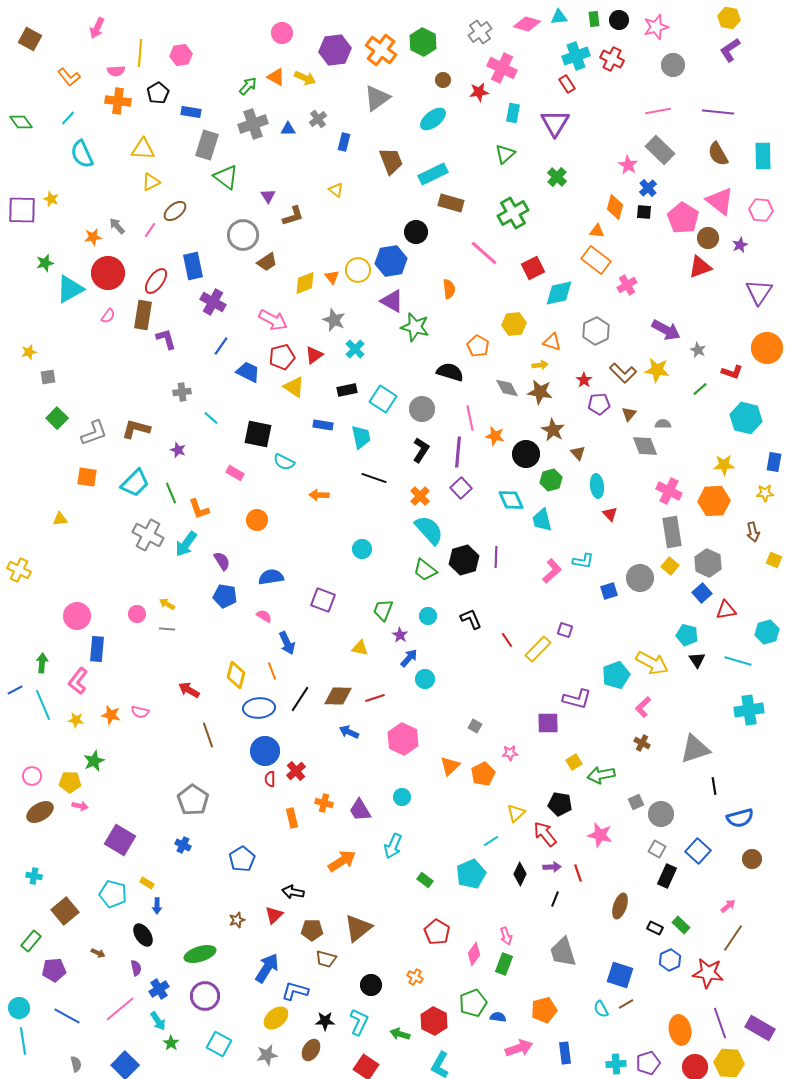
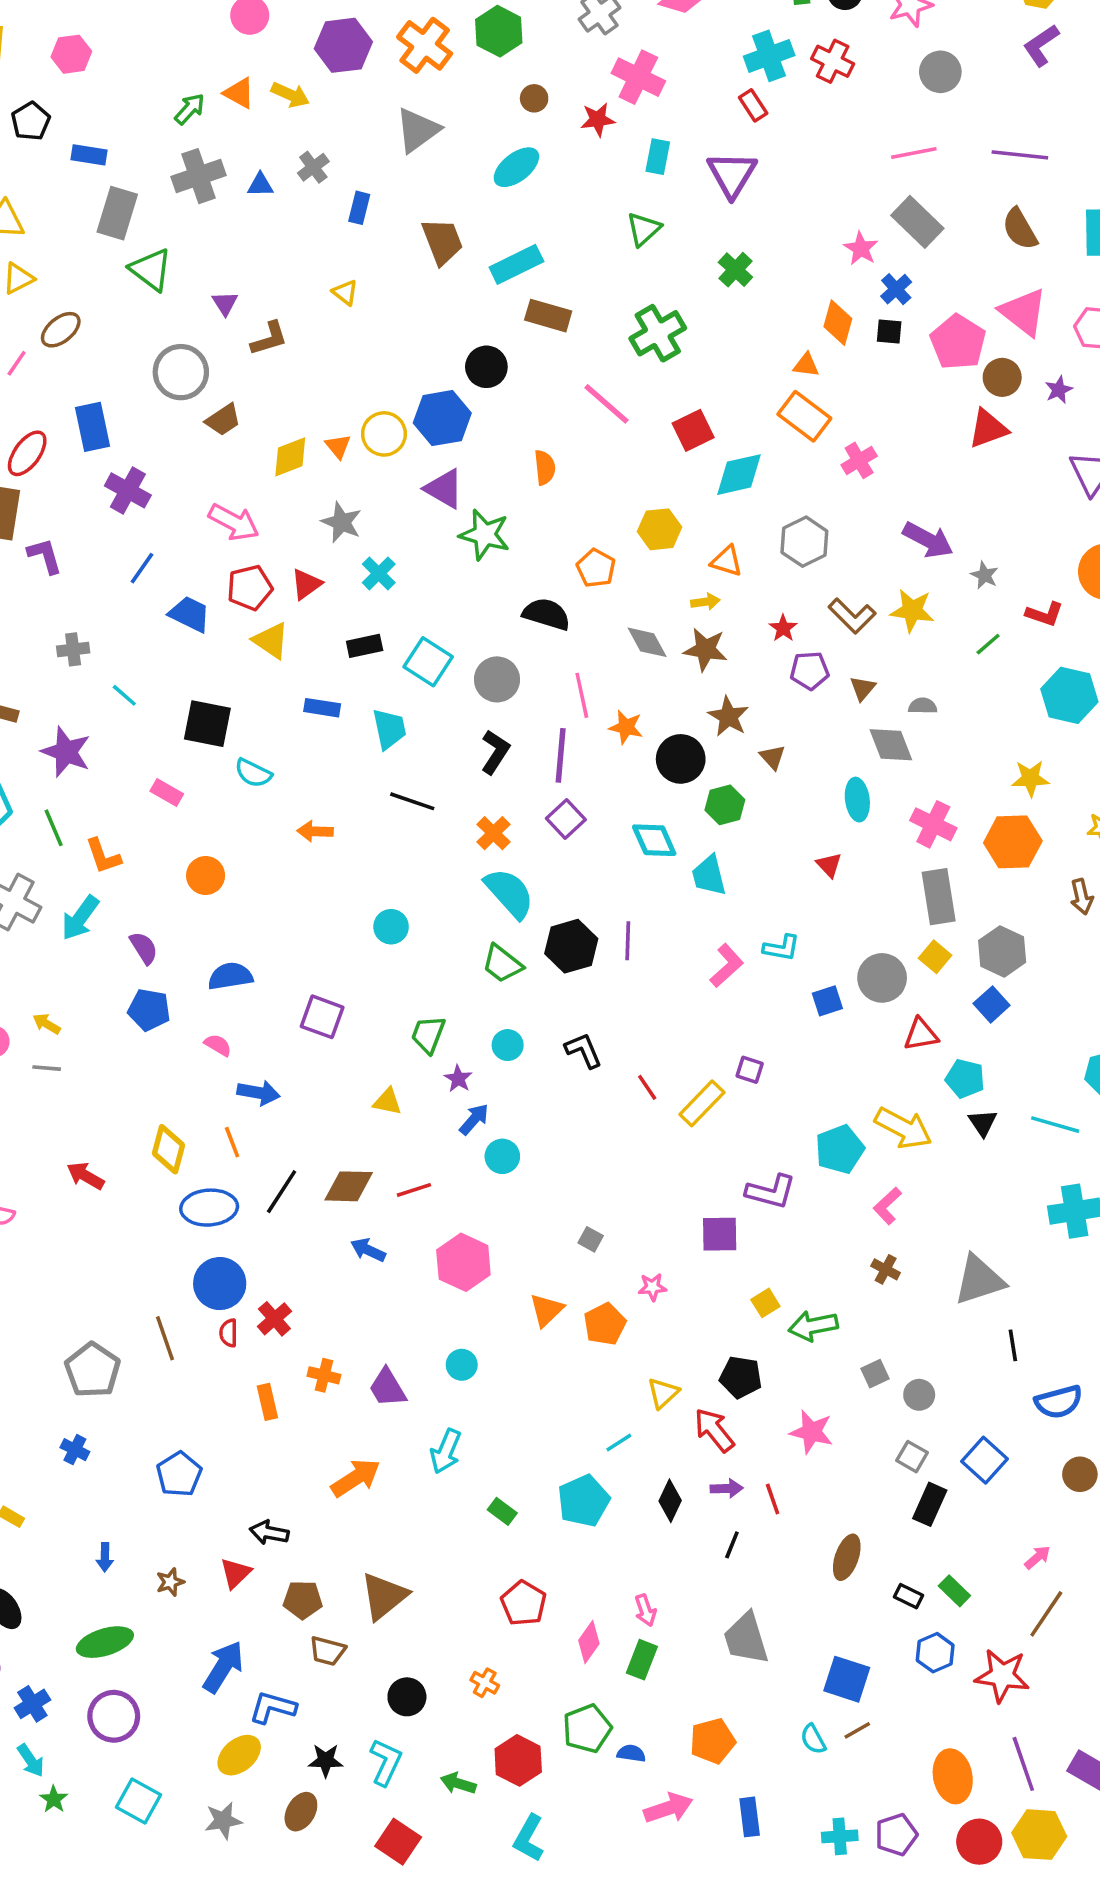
purple star: (178, 450) -> (66, 752), size x1.8
cyan ellipse: (597, 486) -> (857, 800), moved
red triangle: (726, 610) -> (921, 1034), moved
blue arrow: (287, 643) -> (259, 1093), turned -55
brown line: (208, 735) -> (165, 1338), moved
gray circle: (661, 814) -> (919, 1395), size x0.7
blue arrow: (157, 906) -> (105, 1557), moved

